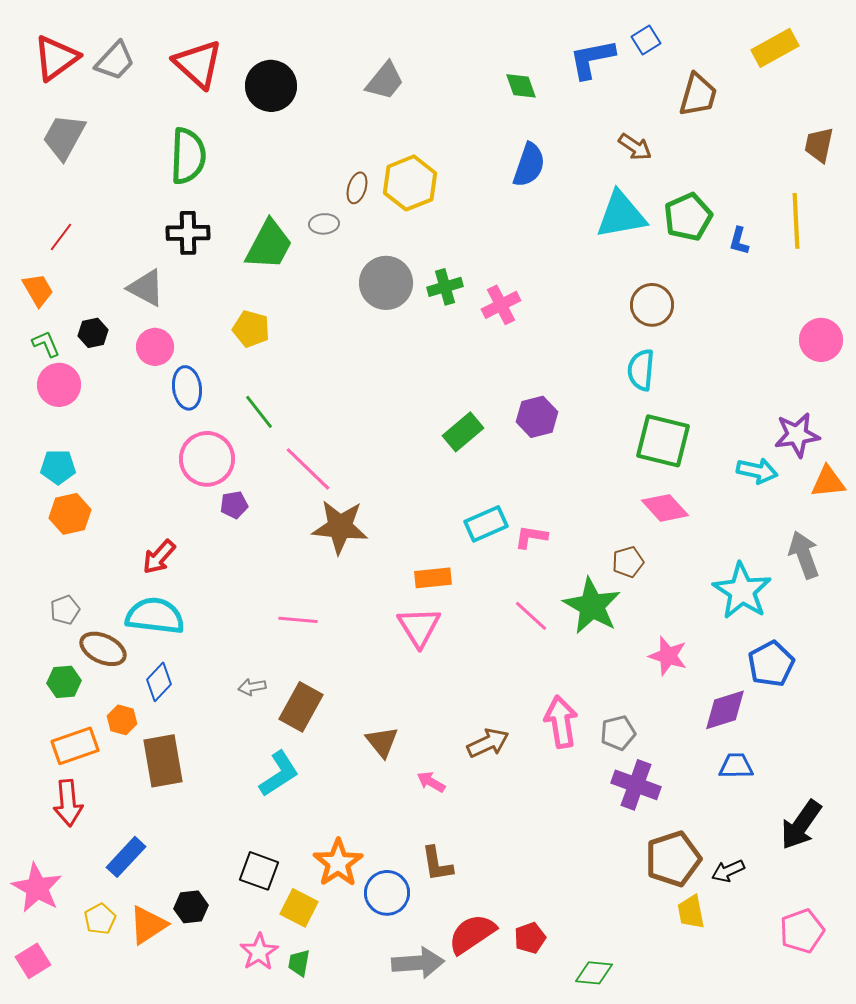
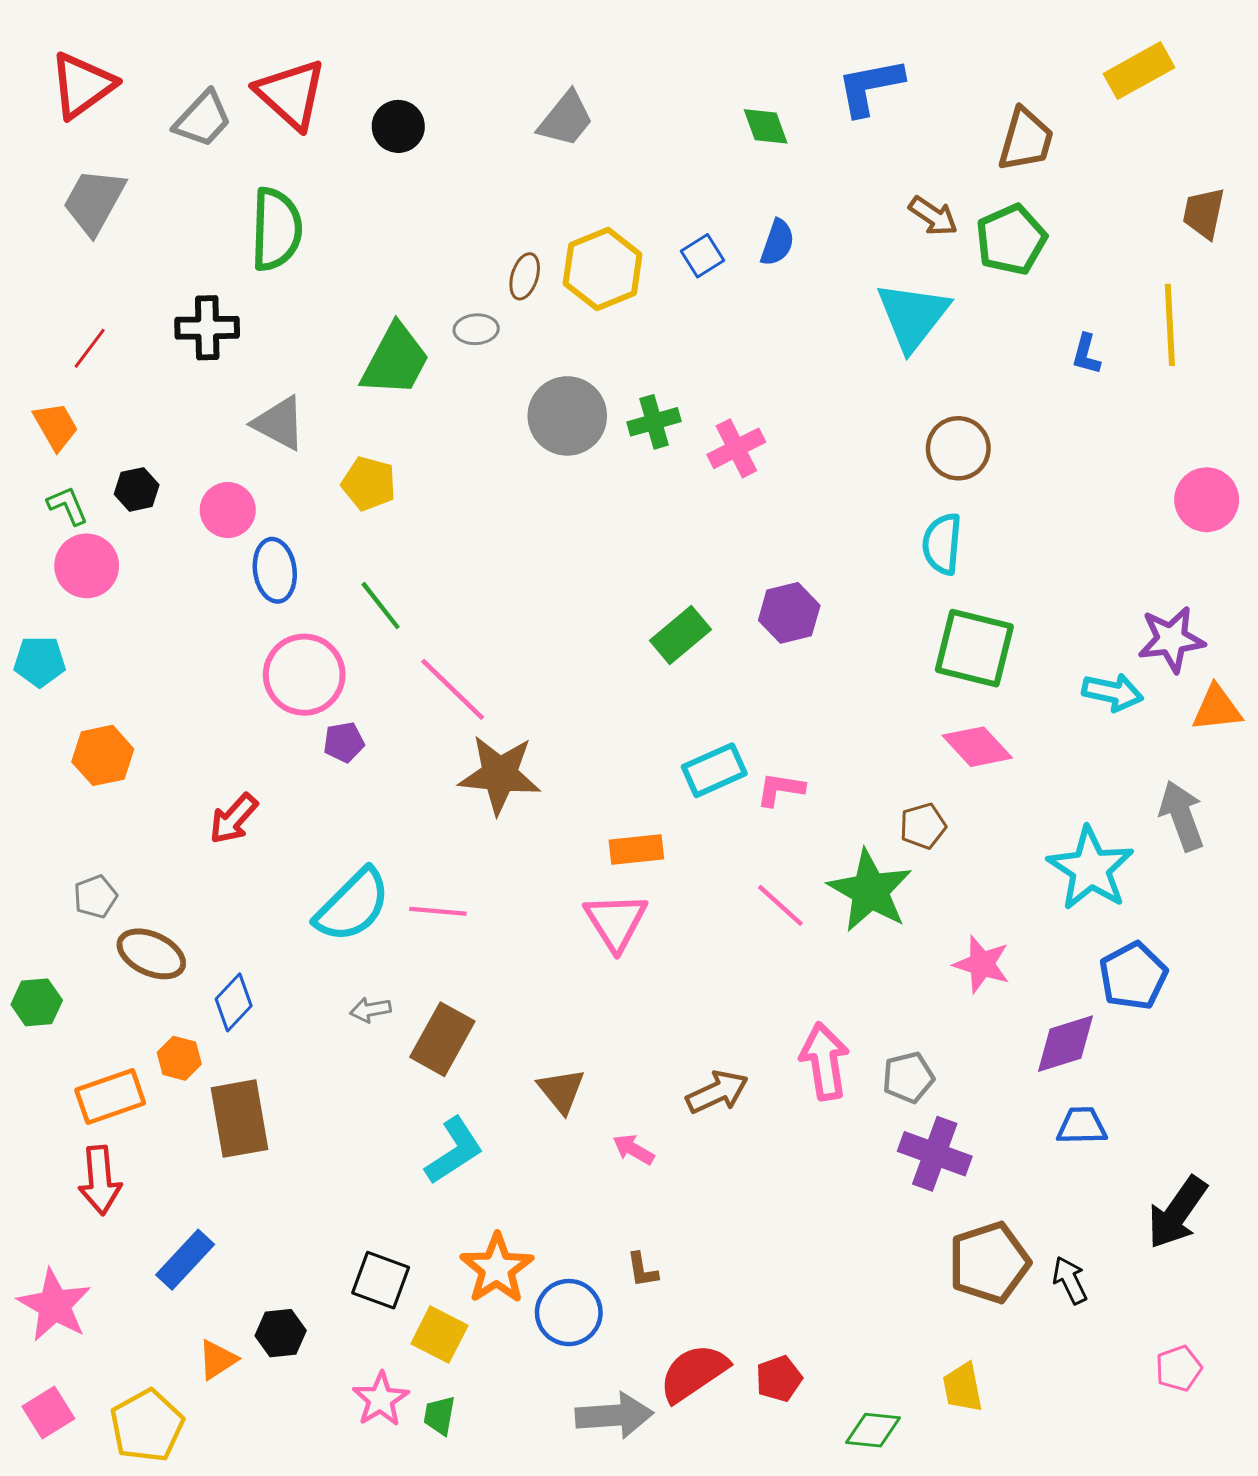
blue square: (646, 40) -> (702, 256), moved
gray trapezoid: (115, 61) -> (203, 119), moved
black circle: (271, 86) -> (398, 126), size x0.7
blue semicircle: (529, 165) -> (777, 243), size x0.7
cyan triangle: (621, 215) -> (913, 316), turned -42
green pentagon: (688, 217) -> (1011, 240), moved
black cross: (188, 233) -> (207, 328), moved
gray triangle: (146, 288) -> (279, 423), moved
cyan pentagon: (58, 467) -> (40, 661), moved
cyan semicircle: (155, 616) -> (353, 905), moved, turned 128
green hexagon: (64, 682) -> (37, 1002), moved
cyan L-shape: (279, 774) -> (454, 1151), moved
brown L-shape: (437, 864) -> (642, 1270), size x0.7
black arrow: (728, 871) -> (1070, 1280), turned 88
yellow trapezoid: (691, 912) -> (963, 1387), moved
yellow pentagon: (100, 919) -> (147, 1426), moved, size x1.6
orange triangle: (148, 925) -> (217, 1360), size x0.7
pink pentagon: (802, 931) -> (1179, 1368), size x0.7

